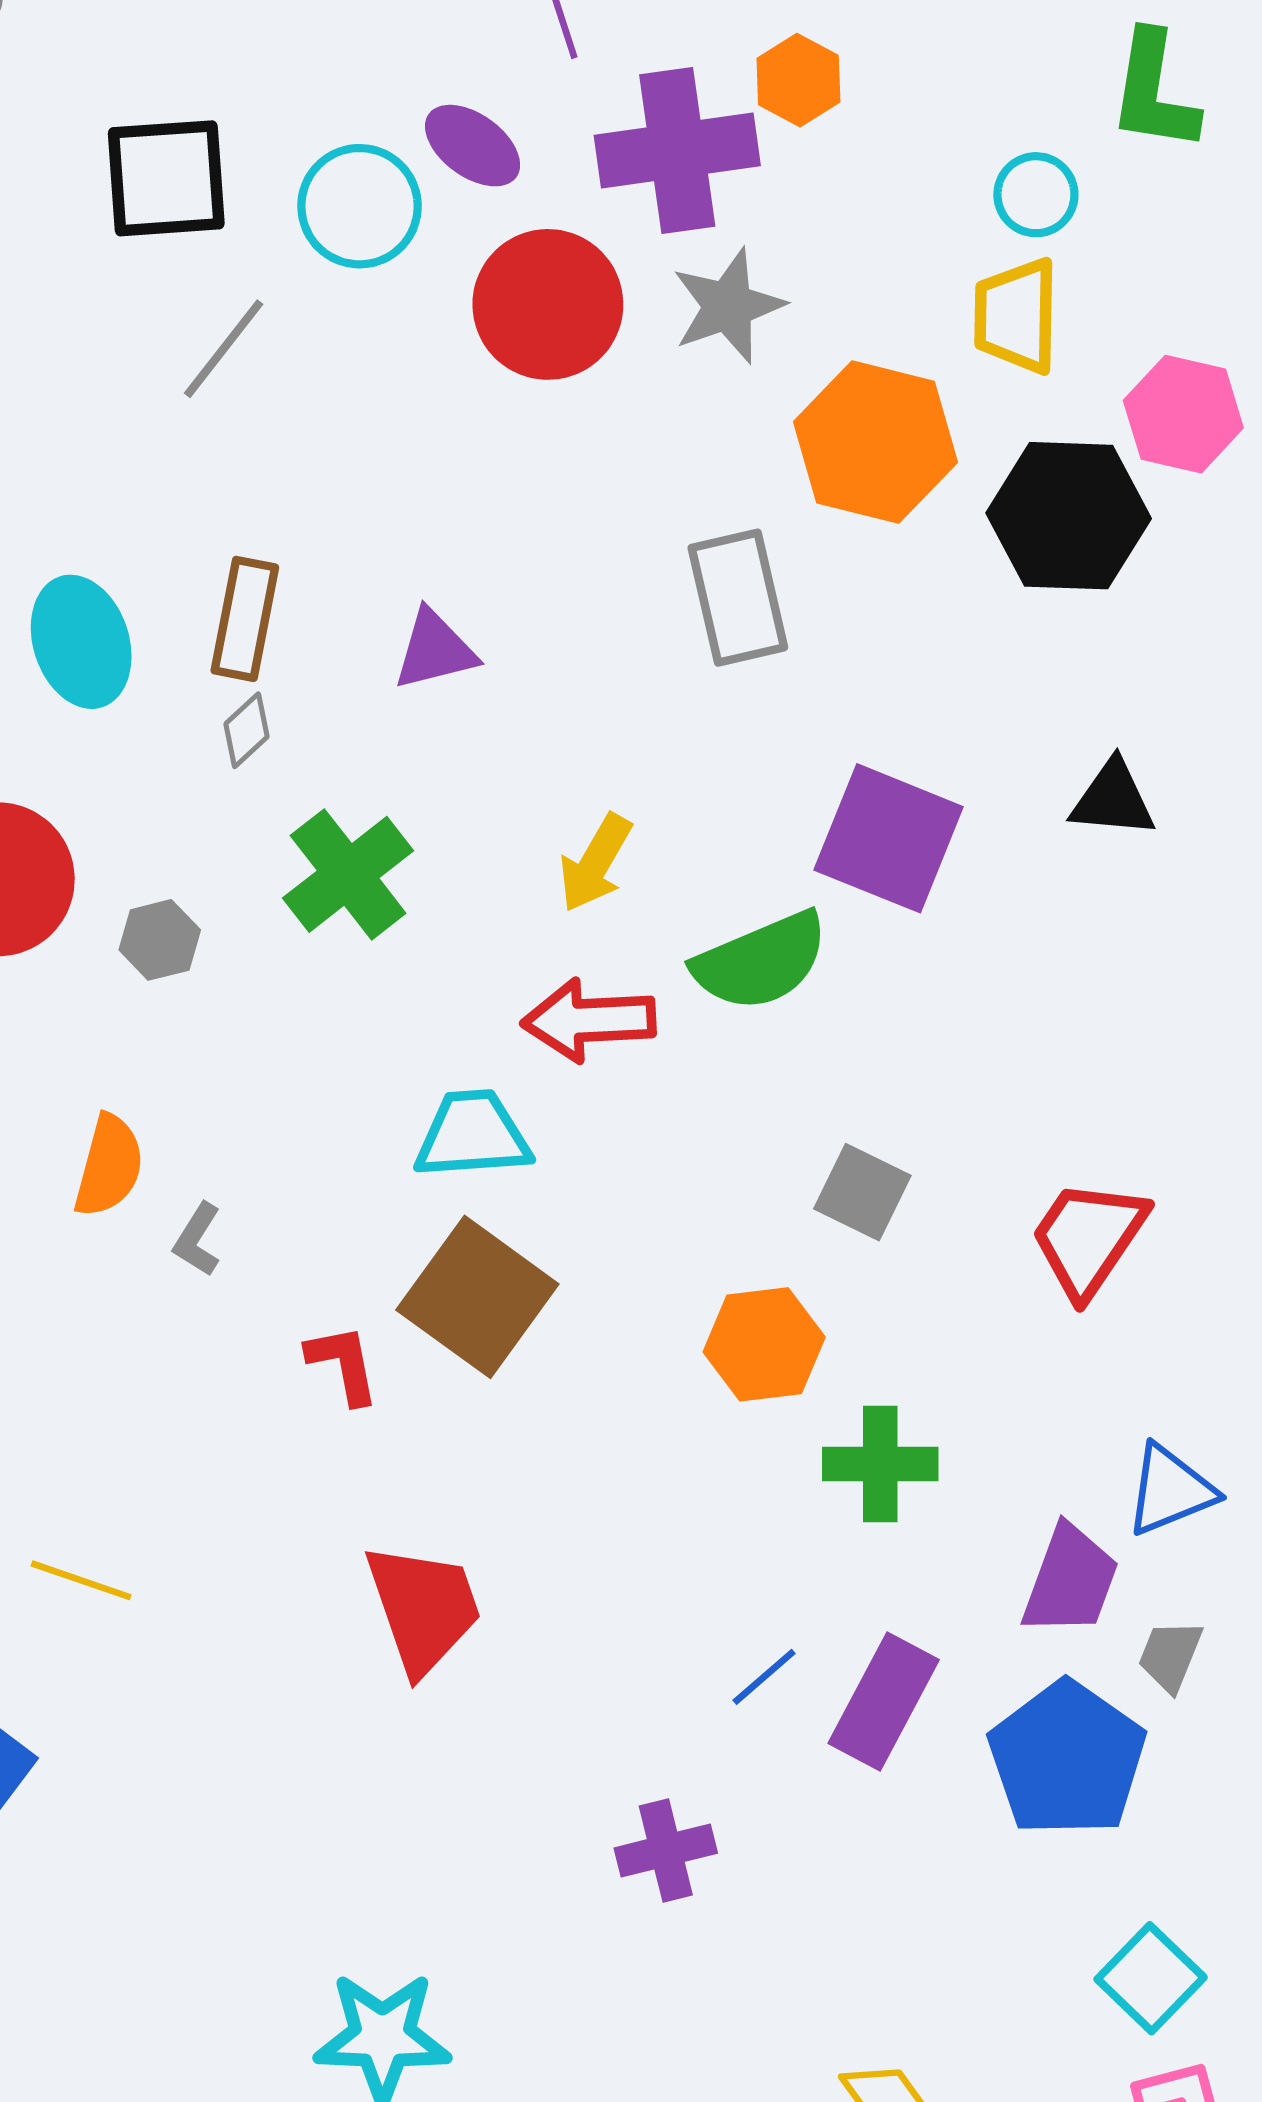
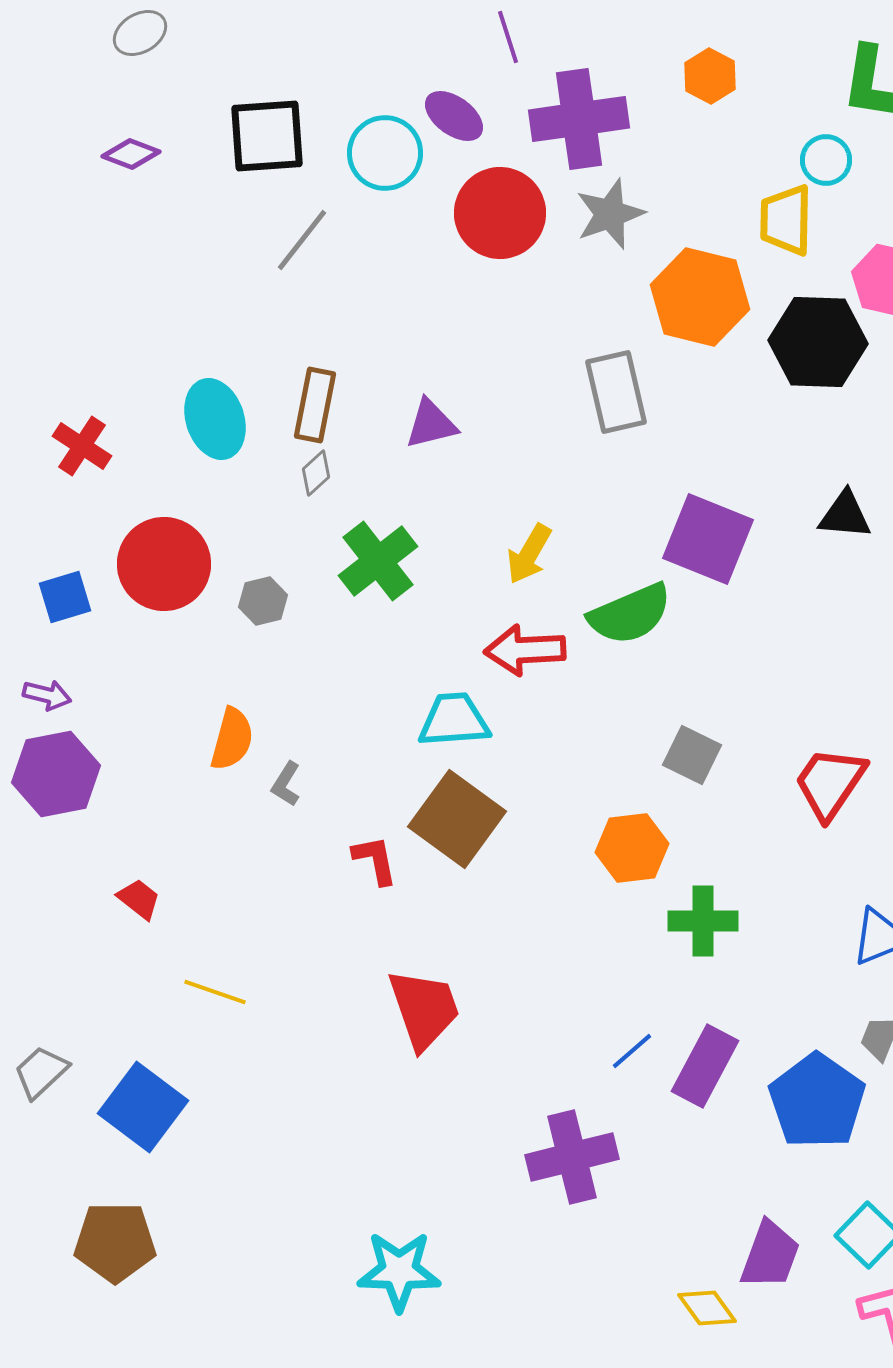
orange hexagon: (798, 80) -> (710, 76), moved
cyan circle: (1036, 195) -> (826, 160), moved
purple trapezoid: (1070, 1580) -> (770, 1255), moved
purple cross: (666, 1851) -> (572, 1157), size x1.5

